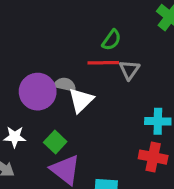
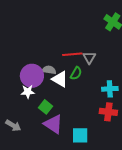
green semicircle: (112, 40) -> (76, 73), moved
white triangle: (81, 100) -> (60, 79), turned -42
white star: (15, 137) -> (28, 92), moved

